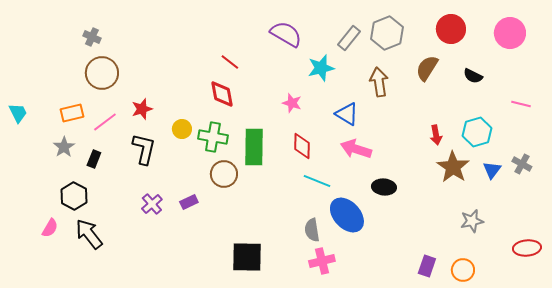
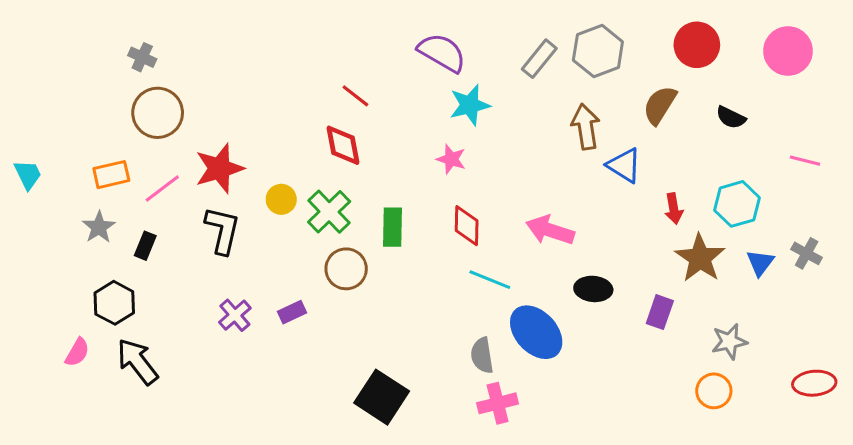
cyan star: (321, 68) -> (470, 105), moved
red star: (142, 109) -> (219, 168), size x1.5
blue triangle: (347, 114) -> (624, 165), moved
green cross: (213, 137) -> (329, 212), turned 36
green rectangle: (254, 147) -> (392, 227), size x0.7
black square: (247, 257) -> (382, 397), turned 32
purple rectangle: (427, 266) -> (660, 312), moved
orange circle: (463, 270) -> (714, 391), moved

